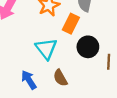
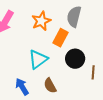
cyan triangle: (46, 49) -> (38, 59), turned 30

